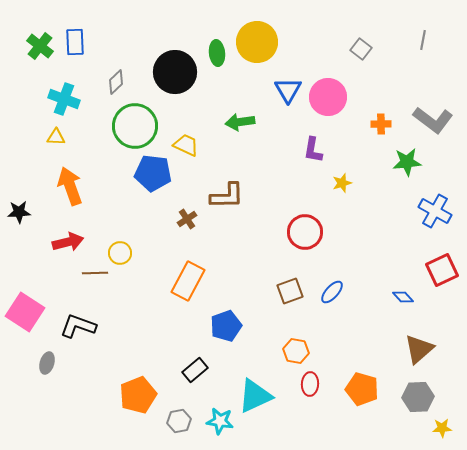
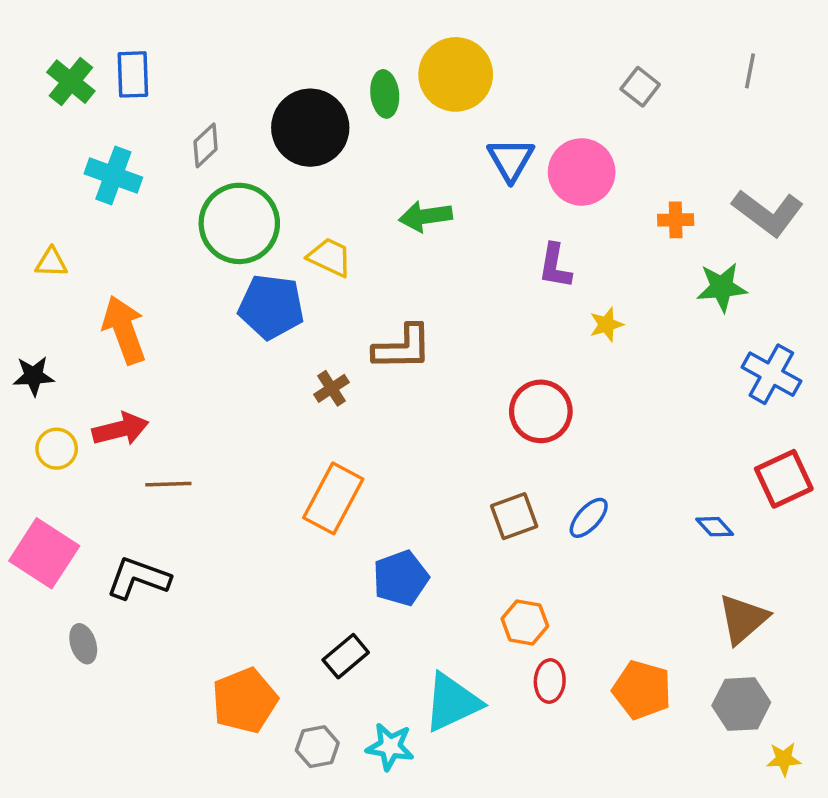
yellow triangle: (56, 137) -> (51, 262), moved
yellow circle: (120, 253) -> (57, 449), moved
gray ellipse: (47, 363) -> (83, 644), turned -35

